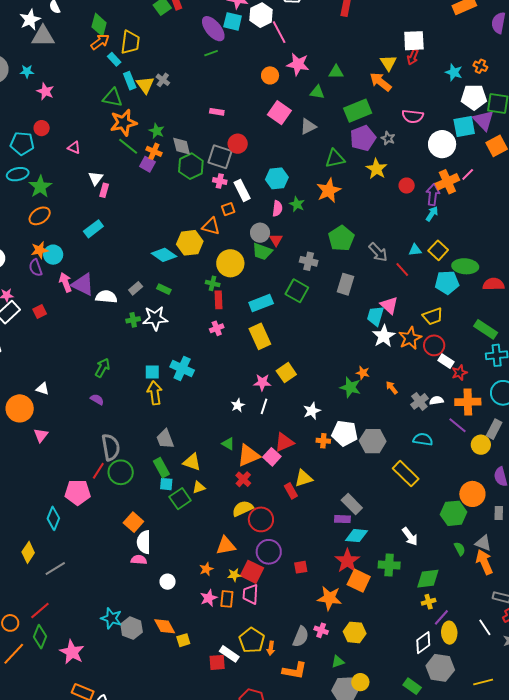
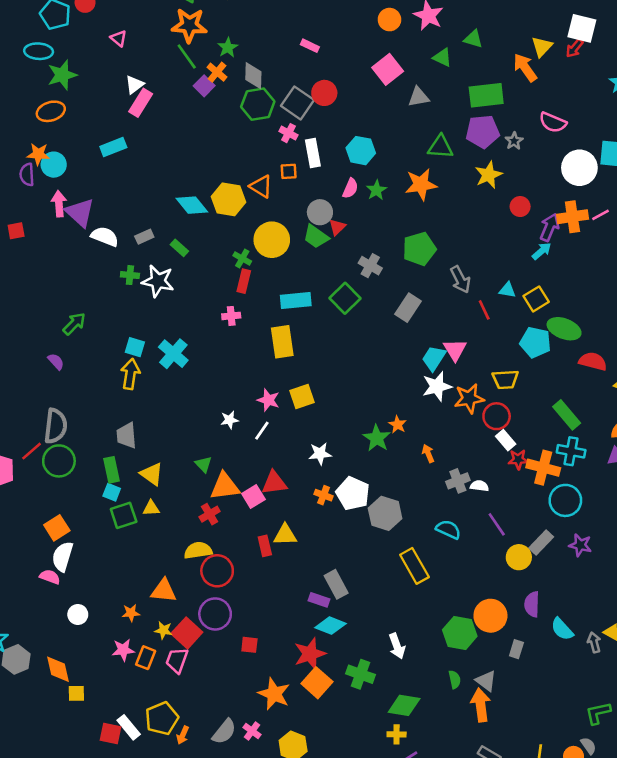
pink rectangle: (104, 190) -> (141, 103), size x1.5
orange cross: (468, 402) -> (543, 468), moved

